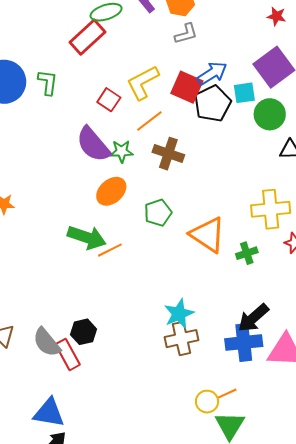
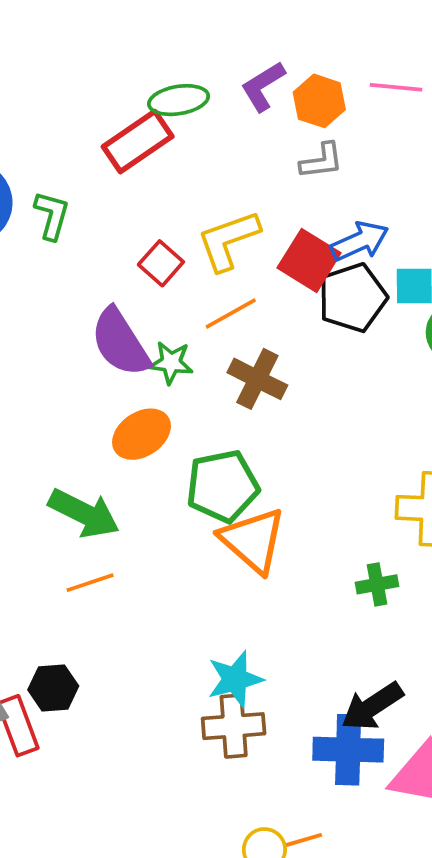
green pentagon: (158, 213) -> (223, 486), size x1.4
orange triangle: (208, 235) -> (253, 540), moved
orange line: (110, 250) -> (90, 583), moved

